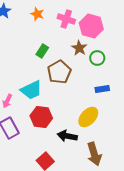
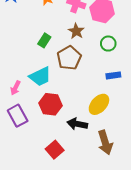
brown star: (79, 48) -> (76, 31), moved
green rectangle: (42, 51) -> (44, 40), moved

